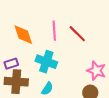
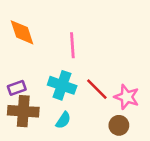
red line: (77, 34) -> (97, 89), moved
orange diamond: (23, 35) -> (22, 32), moved

